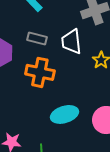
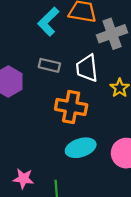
orange cross: (40, 72) -> (71, 107), moved

